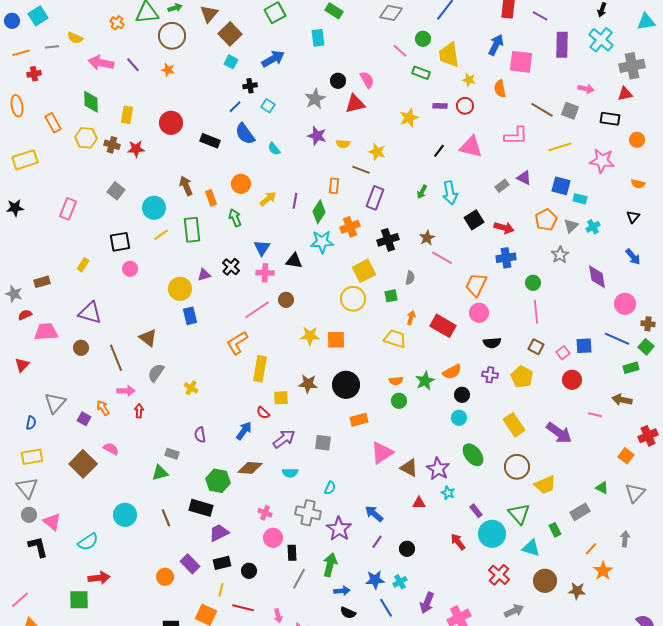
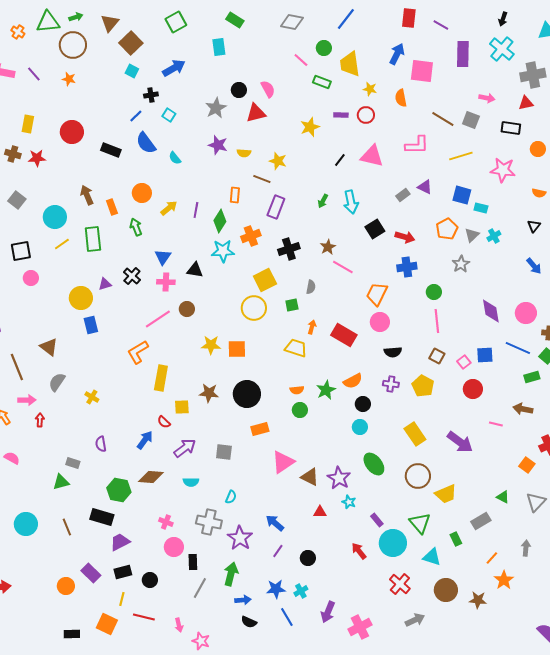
purple diamond: (597, 277) -> (491, 311), moved

